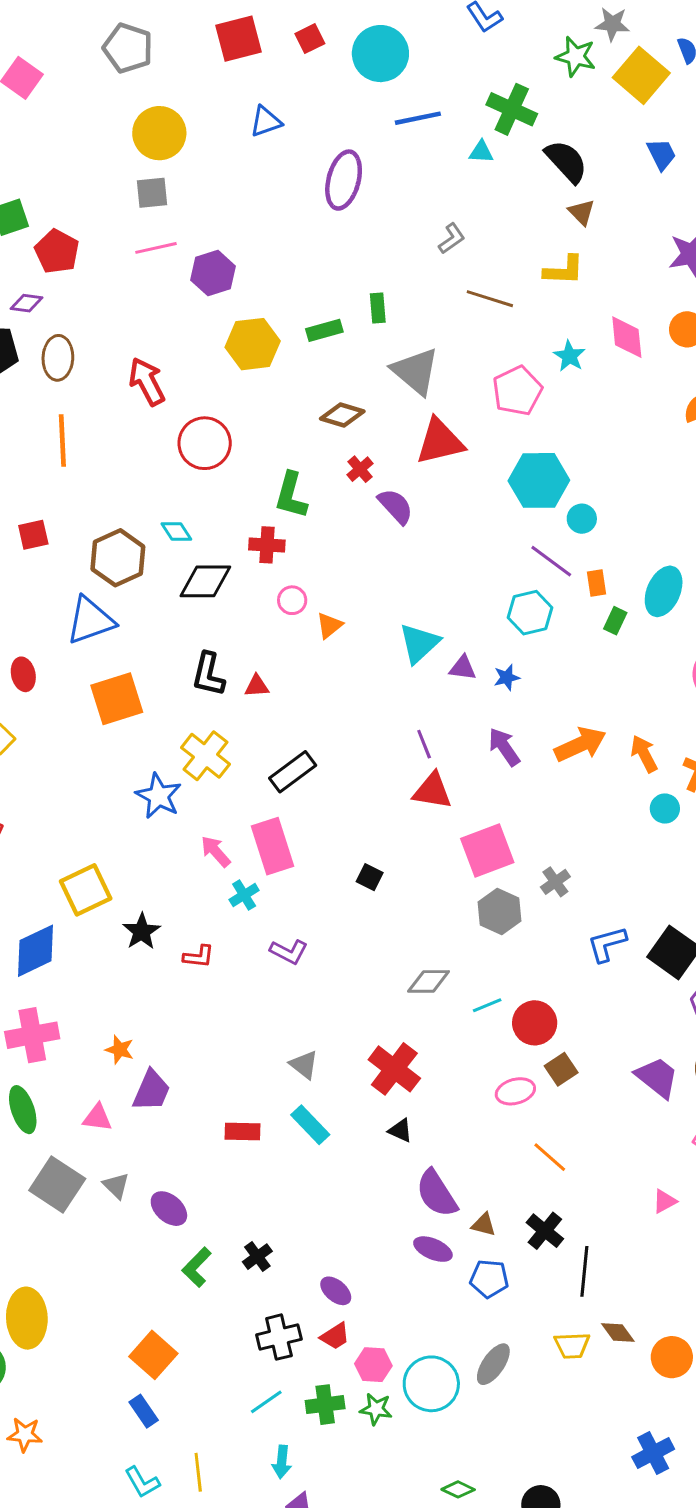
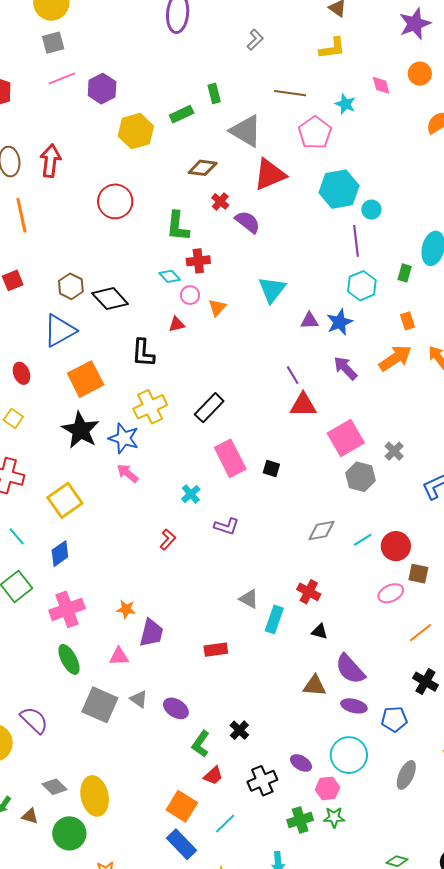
brown line: (490, 299) -> (290, 93), moved
pink diamond: (627, 337) -> (381, 85), size x0.7
red arrow: (147, 382) -> (50, 161), moved, turned 44
cyan diamond: (176, 532) -> (170, 276), moved
red cross: (267, 545) -> (198, 261), moved
brown hexagon: (118, 558) -> (71, 286), size x0.7
purple line: (551, 561) -> (356, 241), turned 56
black diamond: (205, 581) -> (110, 299), moved, turned 57
orange rectangle: (597, 583) -> (408, 321), moved
cyan hexagon: (530, 613) -> (362, 286), moved
cyan triangle: (419, 643) -> (272, 289), moved
blue star: (507, 677) -> (340, 322), size x1.5
red triangle: (257, 686) -> (177, 324), moved
yellow cross: (205, 756) -> (150, 407), turned 36
pink rectangle: (273, 846) -> (230, 458), moved
pink arrow: (216, 851) -> (127, 473), moved
yellow square: (86, 890) -> (65, 500), moved
black star: (142, 931) -> (81, 430), moved, size x1.5
blue diamond: (36, 951) -> (60, 554), size x0.7
red L-shape: (199, 957) -> (168, 540), turned -45
red cross: (394, 1069) -> (309, 592), size x0.7
brown square: (561, 1069) -> (418, 574), turned -35
cyan rectangle: (310, 1125) -> (274, 619), moved, turned 72
orange line: (550, 1157) -> (421, 633), turned -70
brown triangle: (484, 1225) -> (315, 686), moved, size x1.4
purple ellipse: (336, 1291) -> (301, 763), moved
red trapezoid: (335, 1336) -> (213, 776), moved
cyan circle: (431, 1384) -> (349, 755), moved
cyan line: (266, 1402) -> (225, 823), moved
blue rectangle: (144, 1411) -> (182, 844), size x1.4

